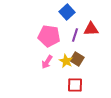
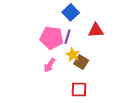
purple line: (75, 35) -> (67, 37), moved
yellow star: (66, 61) -> (73, 55), moved

